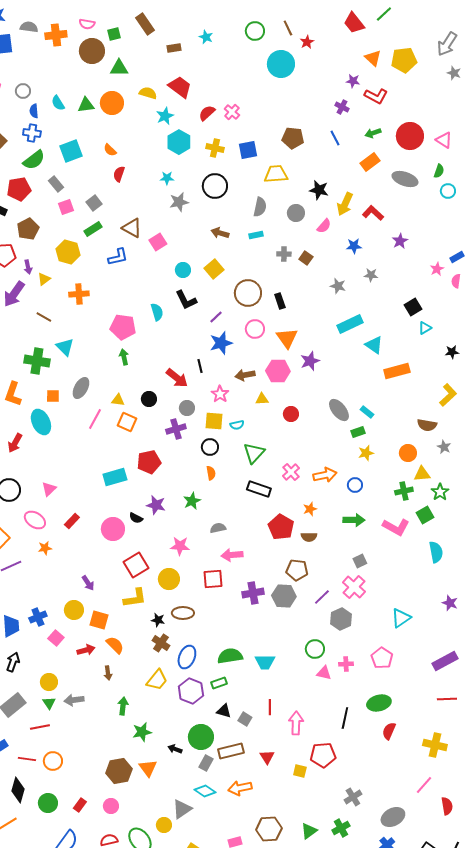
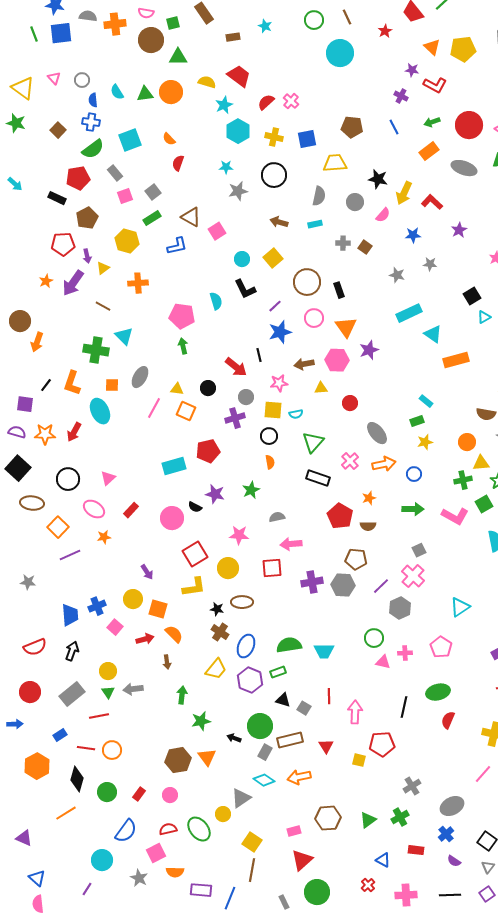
red star: (307, 42) -> (385, 31), moved
pink star: (220, 394) -> (279, 383), turned 30
gray ellipse: (339, 410) -> (377, 433), moved

